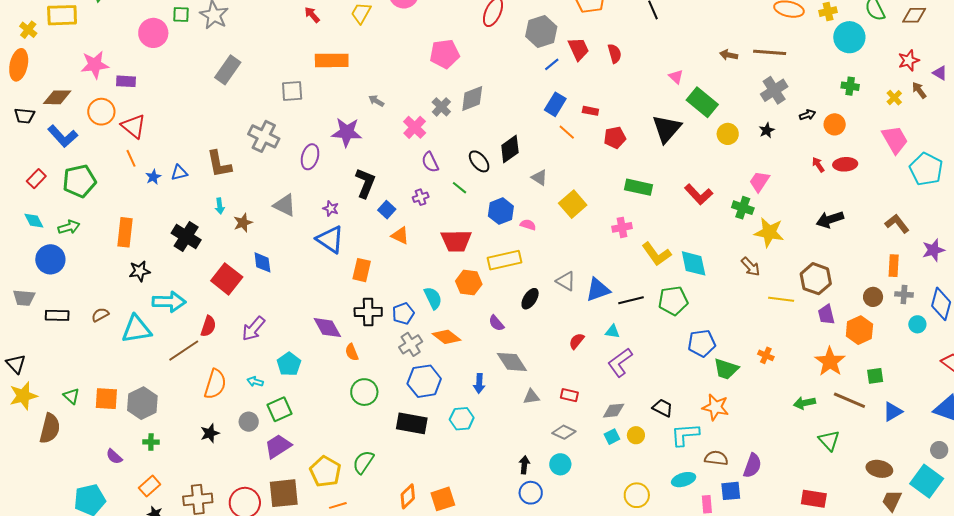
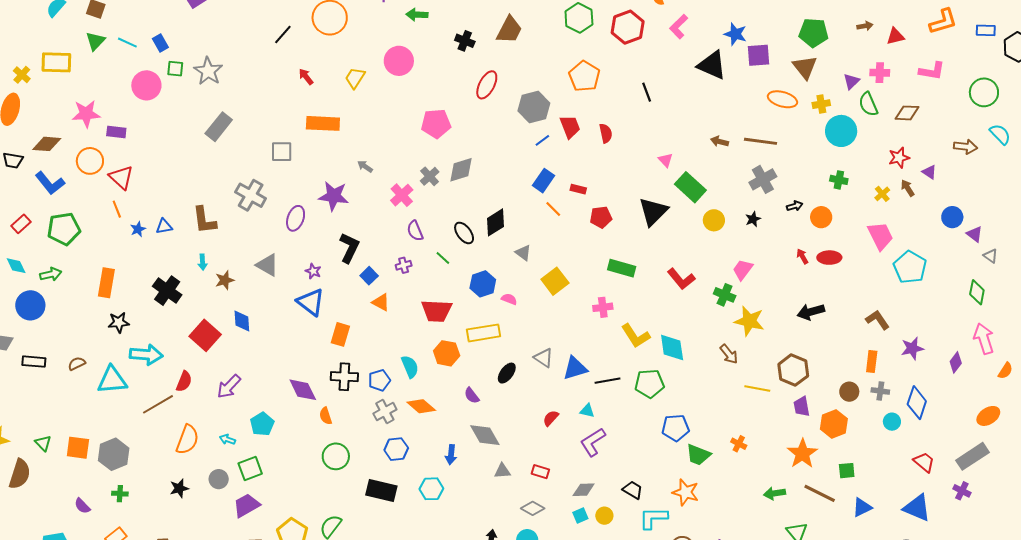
blue hexagon: (424, 381) -> (396, 449), size x0.7

